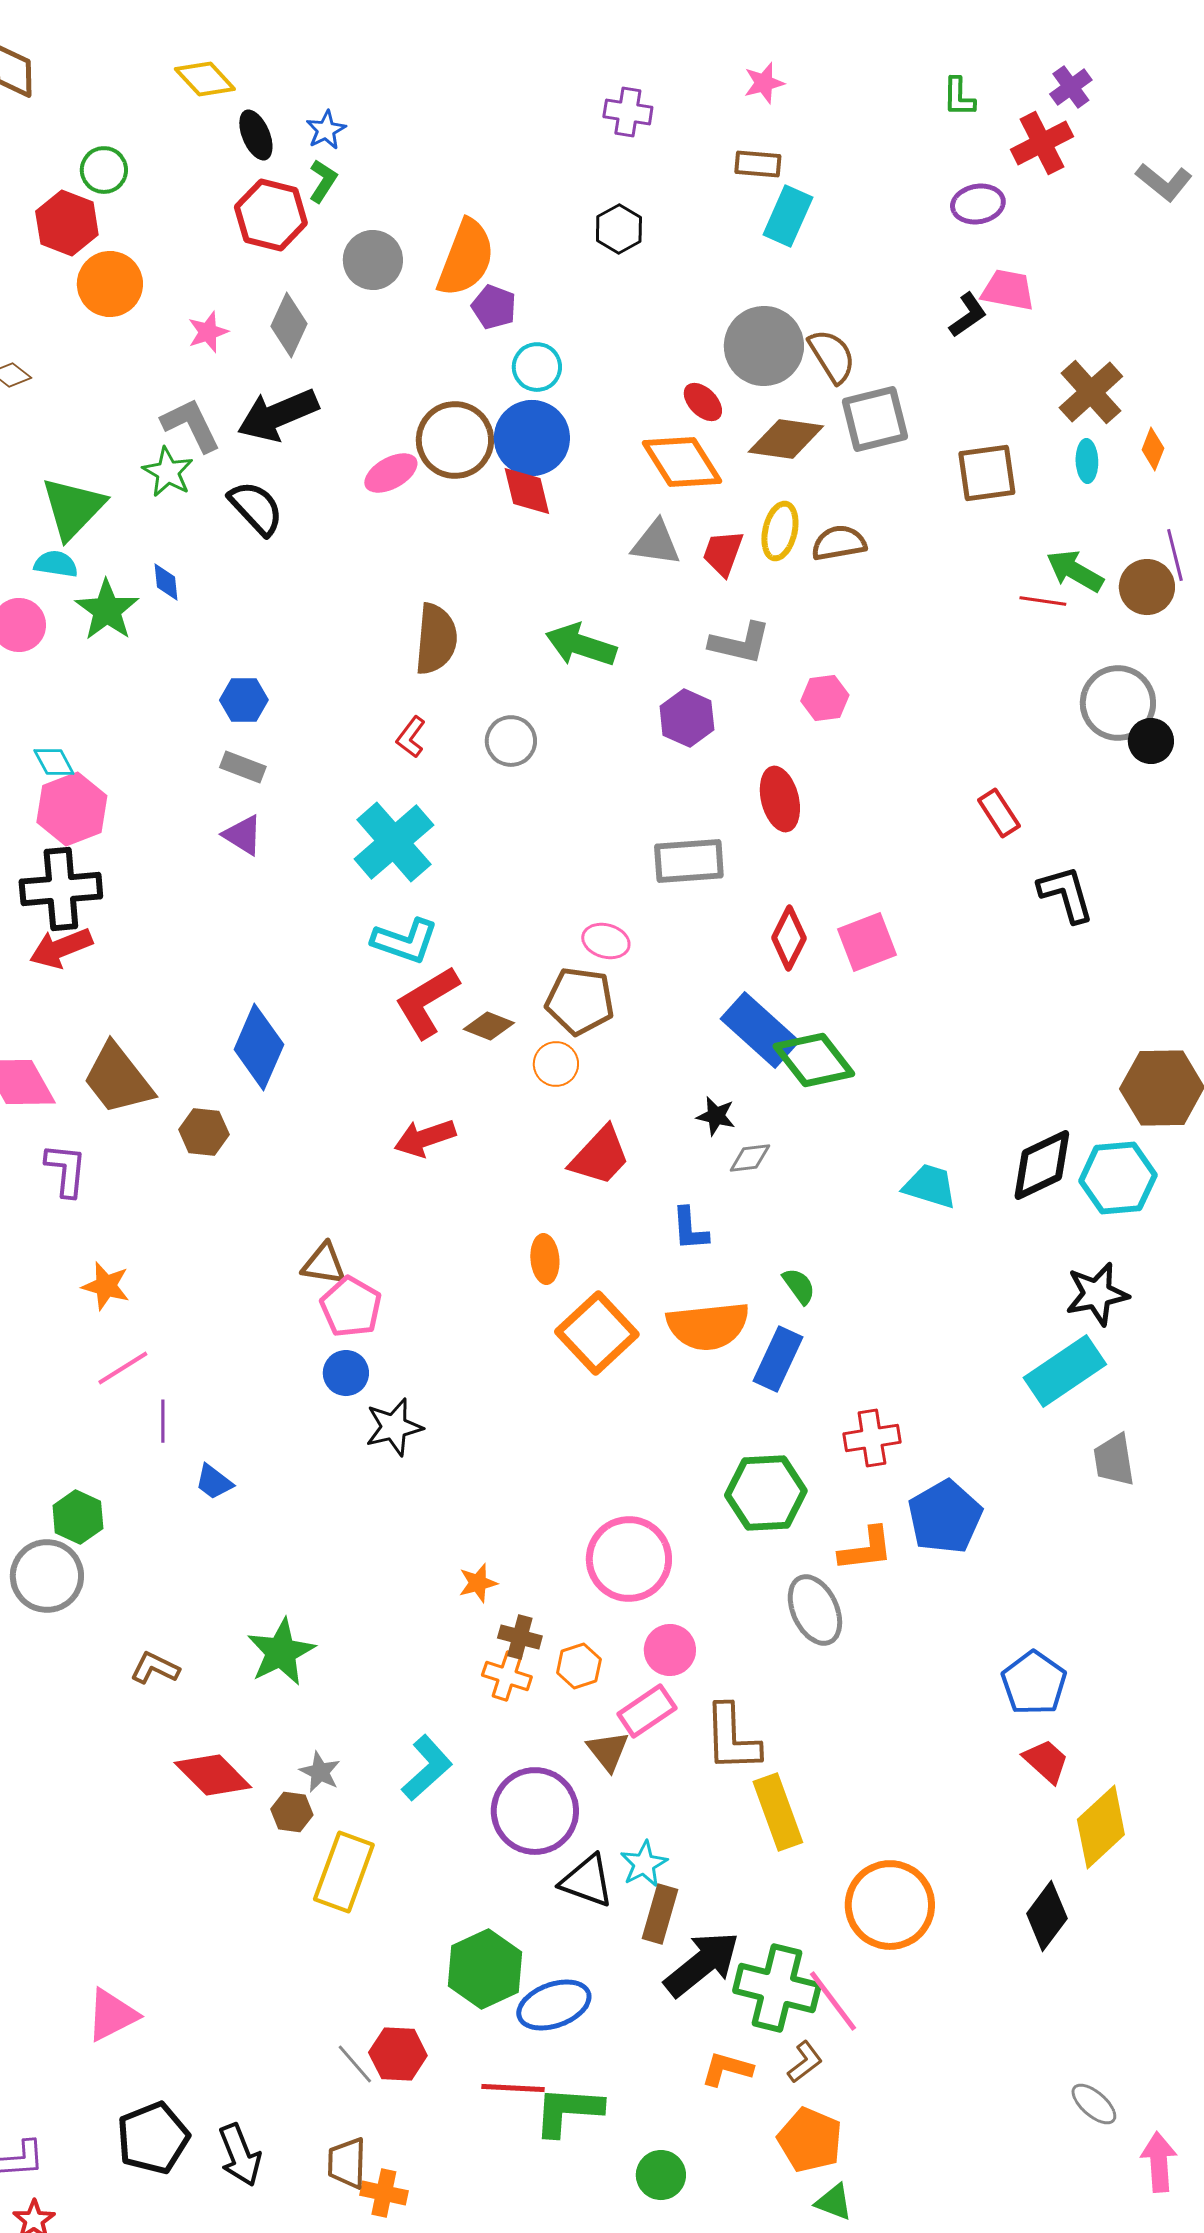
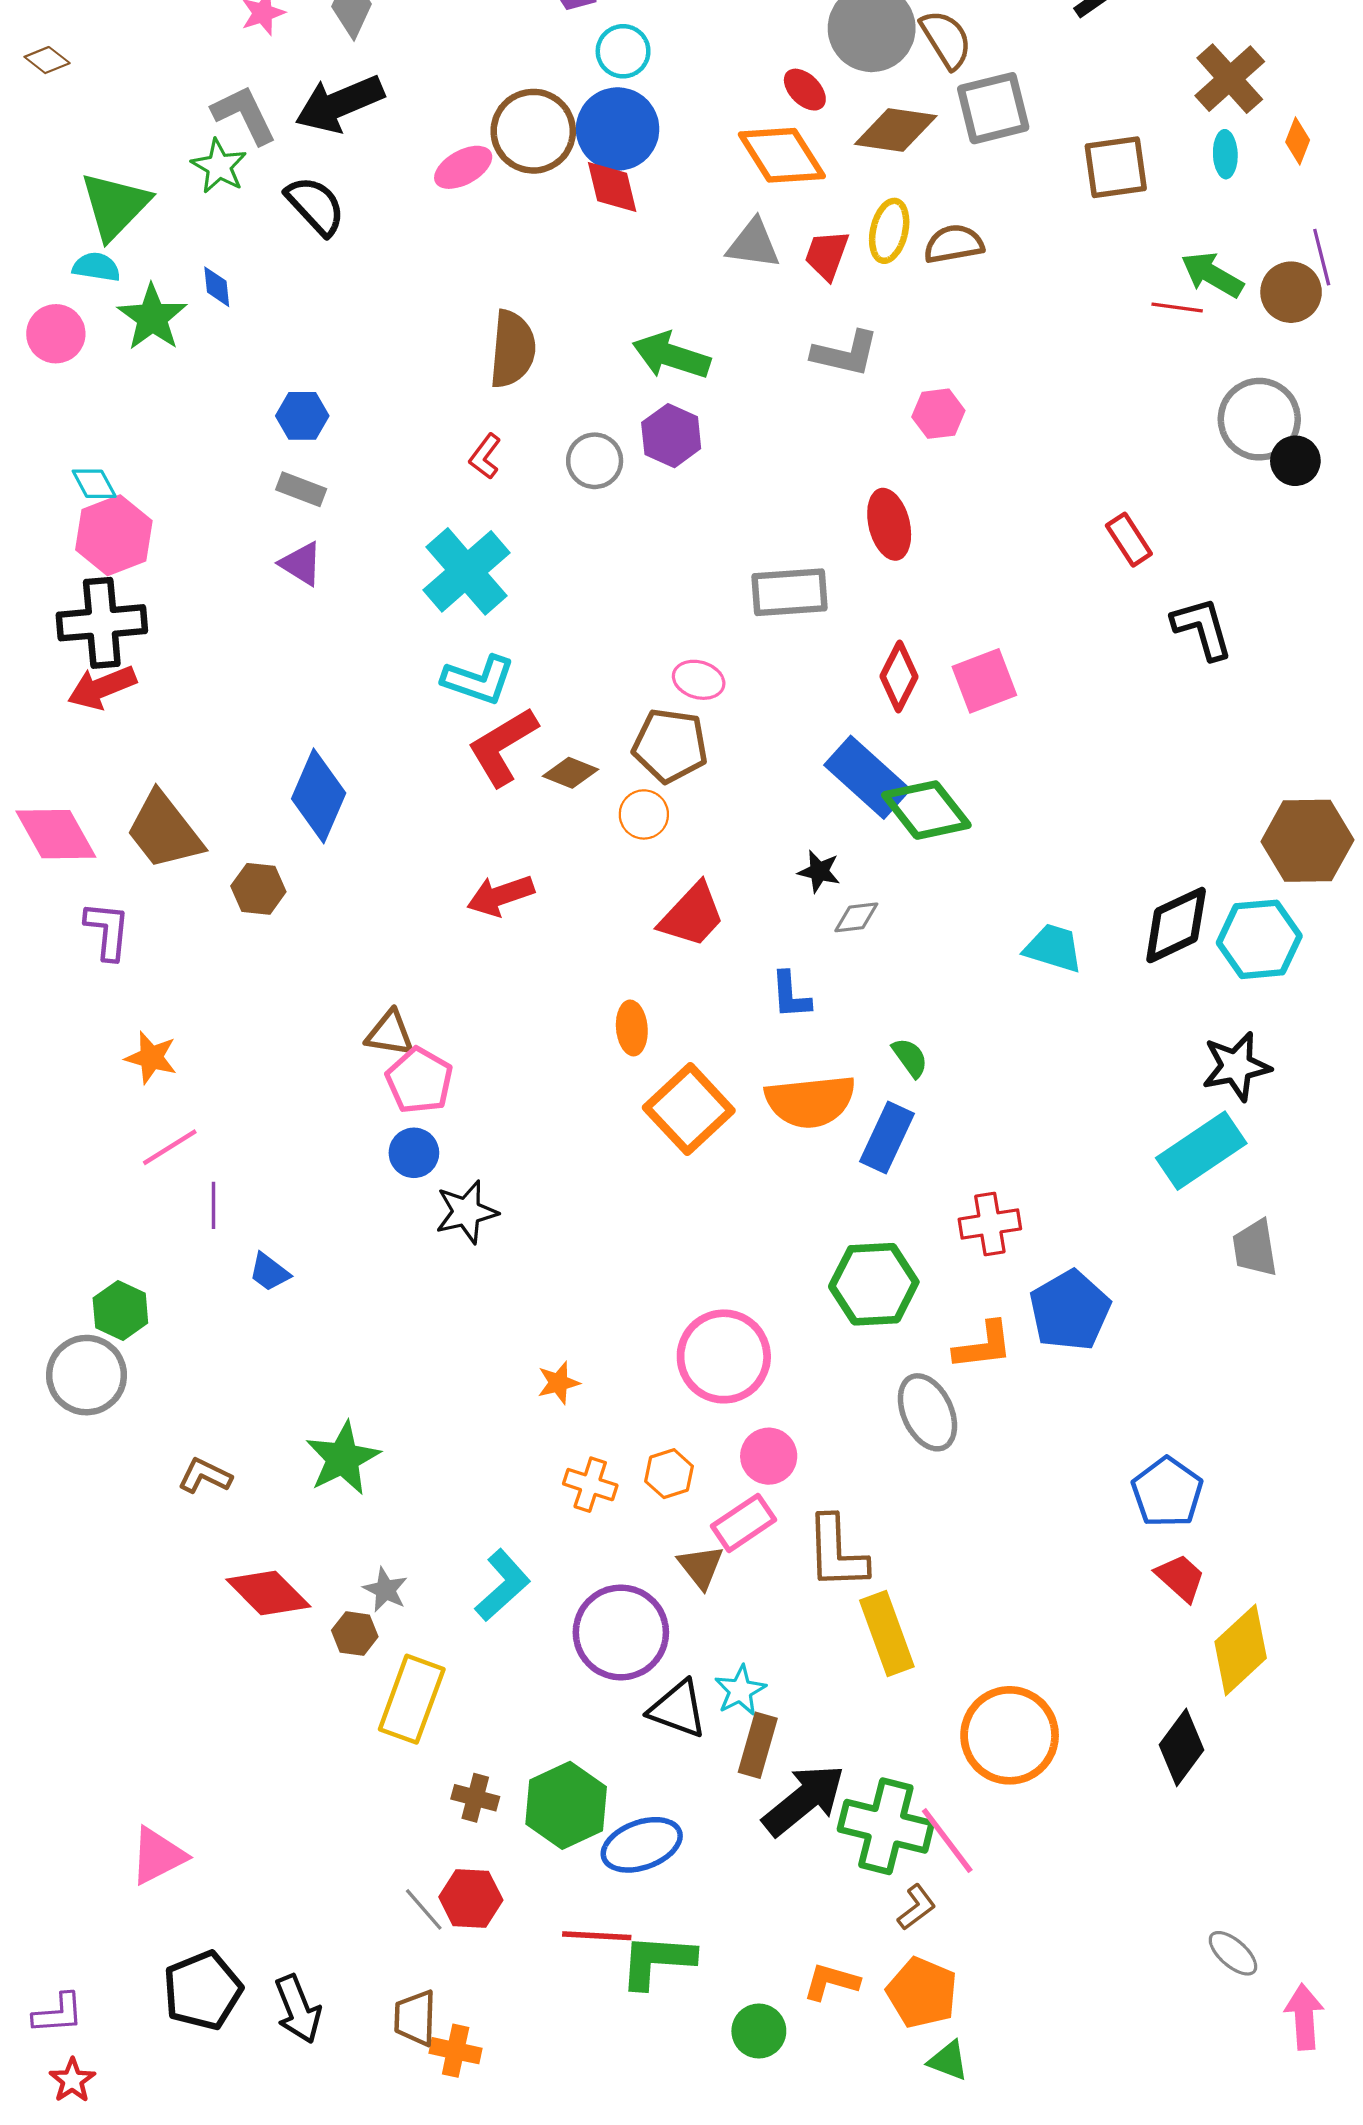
purple hexagon: (687, 718) -> (671, 436), moved
brown cross: (520, 1637) -> (475, 1798), moved
orange L-shape: (727, 2069) -> (831, 1982), moved

